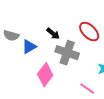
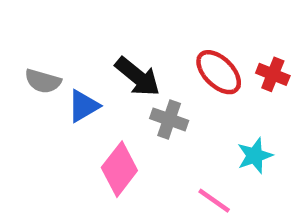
black arrow: (53, 34) -> (138, 77), size x1.5
gray cross: (67, 53) -> (169, 119), size x0.7

